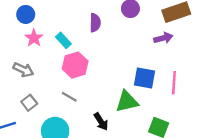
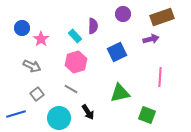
blue circle: (26, 14) -> (22, 28), moved
cyan rectangle: (63, 40) -> (75, 36), moved
blue square: (145, 78) -> (117, 52), moved, turned -36
black arrow: (101, 122) -> (88, 112), moved

